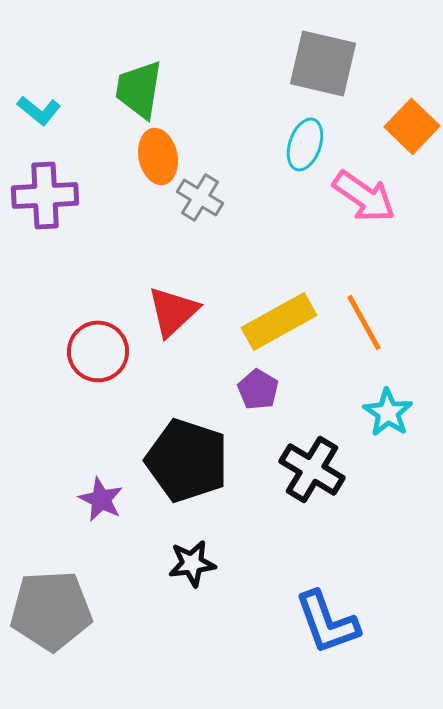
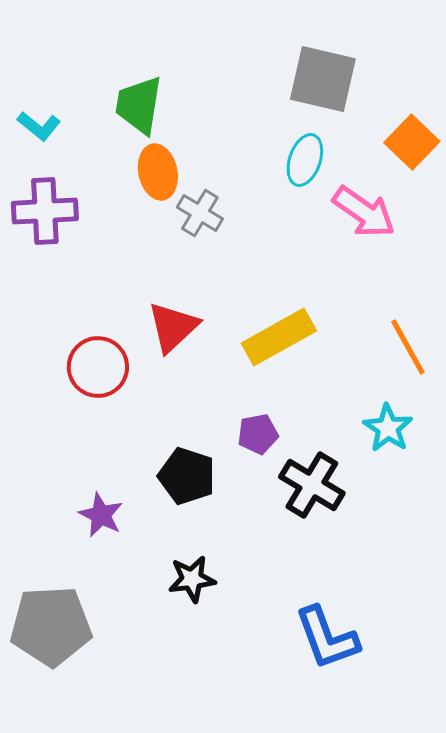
orange line: (364, 322) -> (408, 347), moved
purple pentagon: (258, 389) -> (258, 434), moved, turned 30
black pentagon: (187, 460) -> (187, 476), size x0.7

